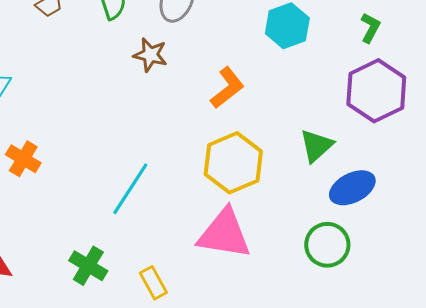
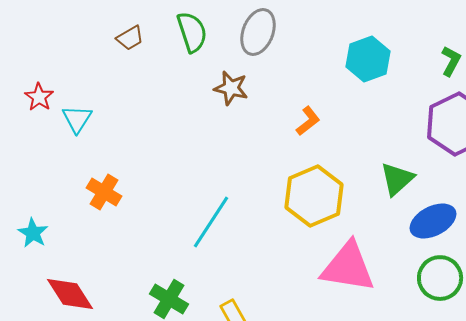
orange L-shape: (227, 88) -> (308, 121), size x0.7
pink triangle: (224, 234) -> (348, 267), moved
green circle: (327, 245) -> (440, 278), moved

